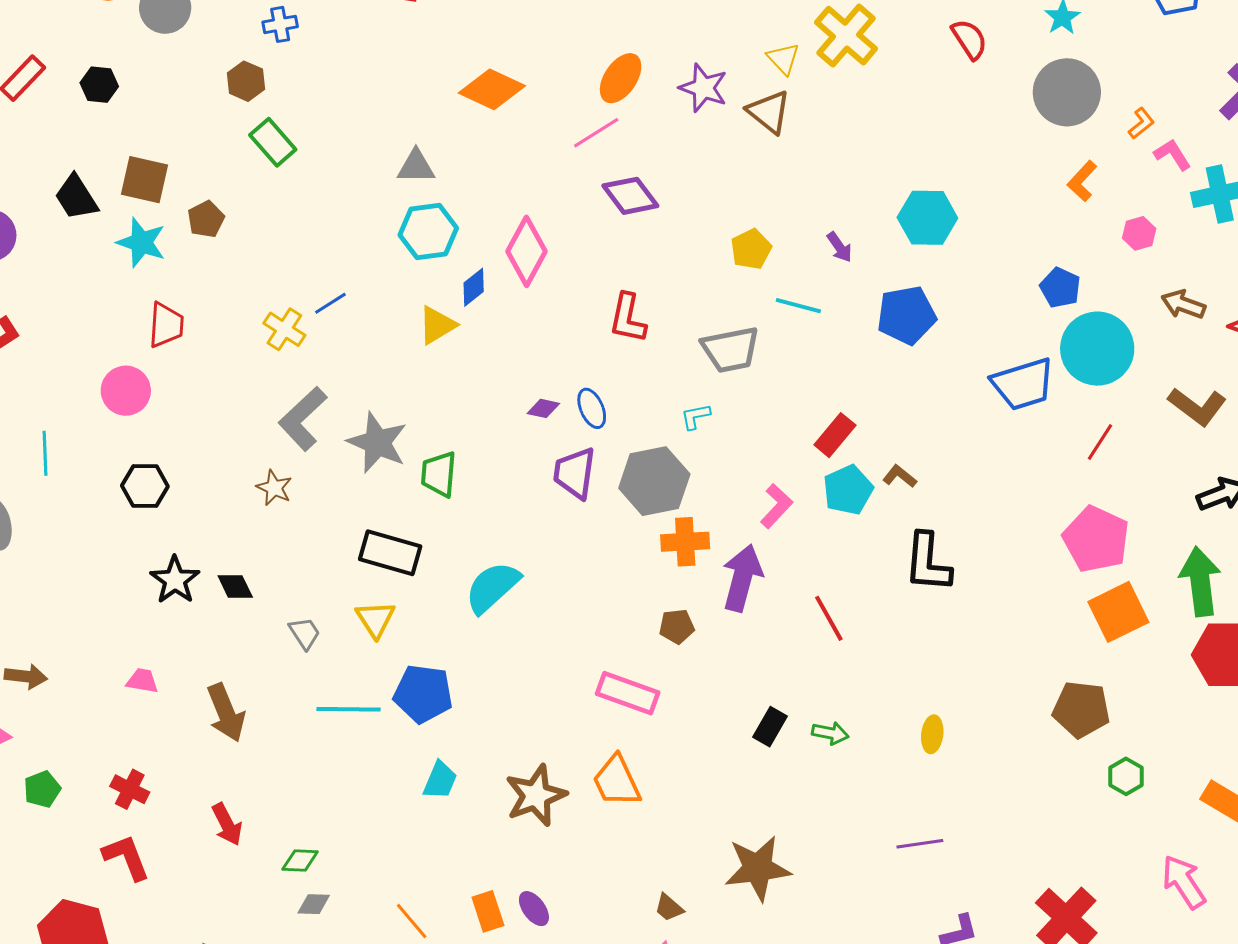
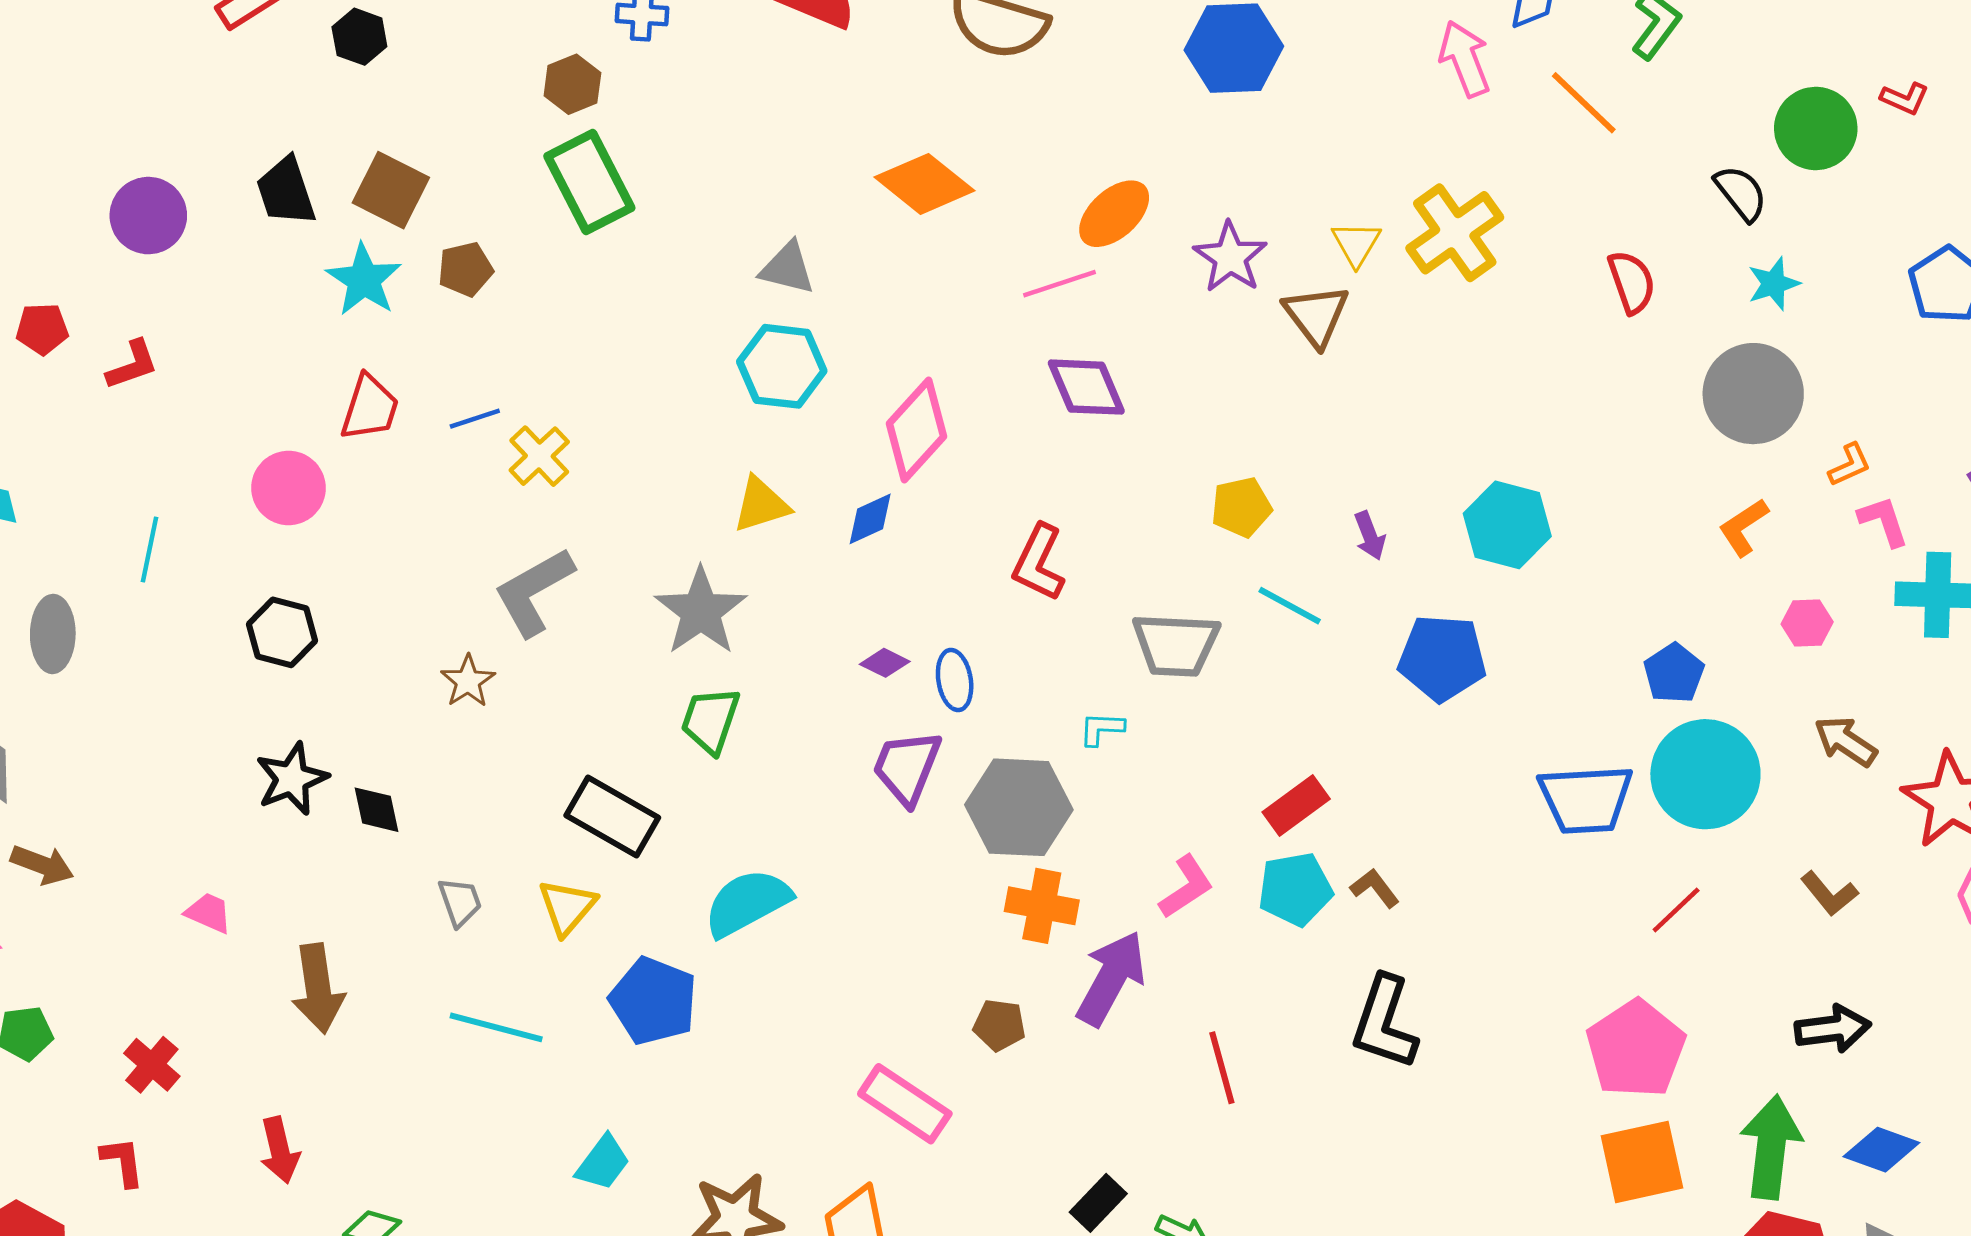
green rectangle: (273, 142) -> (589, 182), size x1.4
blue diamond: (474, 287) -> (870, 519), moved
blue line: (330, 303) -> (475, 419), moved
brown L-shape: (1197, 406) -> (1829, 894), size x0.7
gray star: (377, 443) -> (701, 611), moved
blue pentagon: (423, 694) -> (653, 1001), moved
red L-shape: (126, 857) -> (123, 1162), size x0.7

